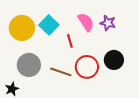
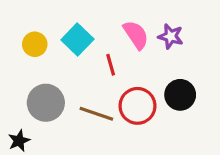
yellow circle: (22, 28) -> (35, 44), size x0.6

